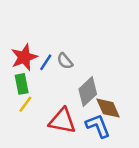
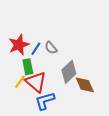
green rectangle: (22, 84) -> (28, 67), moved
red triangle: (62, 121) -> (36, 82), moved, turned 30
blue L-shape: (98, 126) -> (45, 101), moved, turned -85

